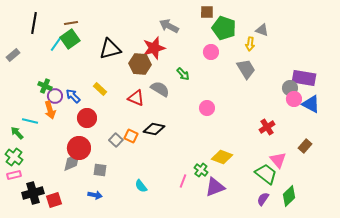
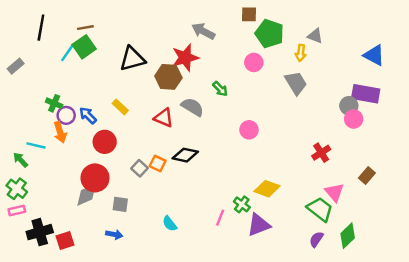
blue triangle: (311, 104) -> (374, 55), moved

